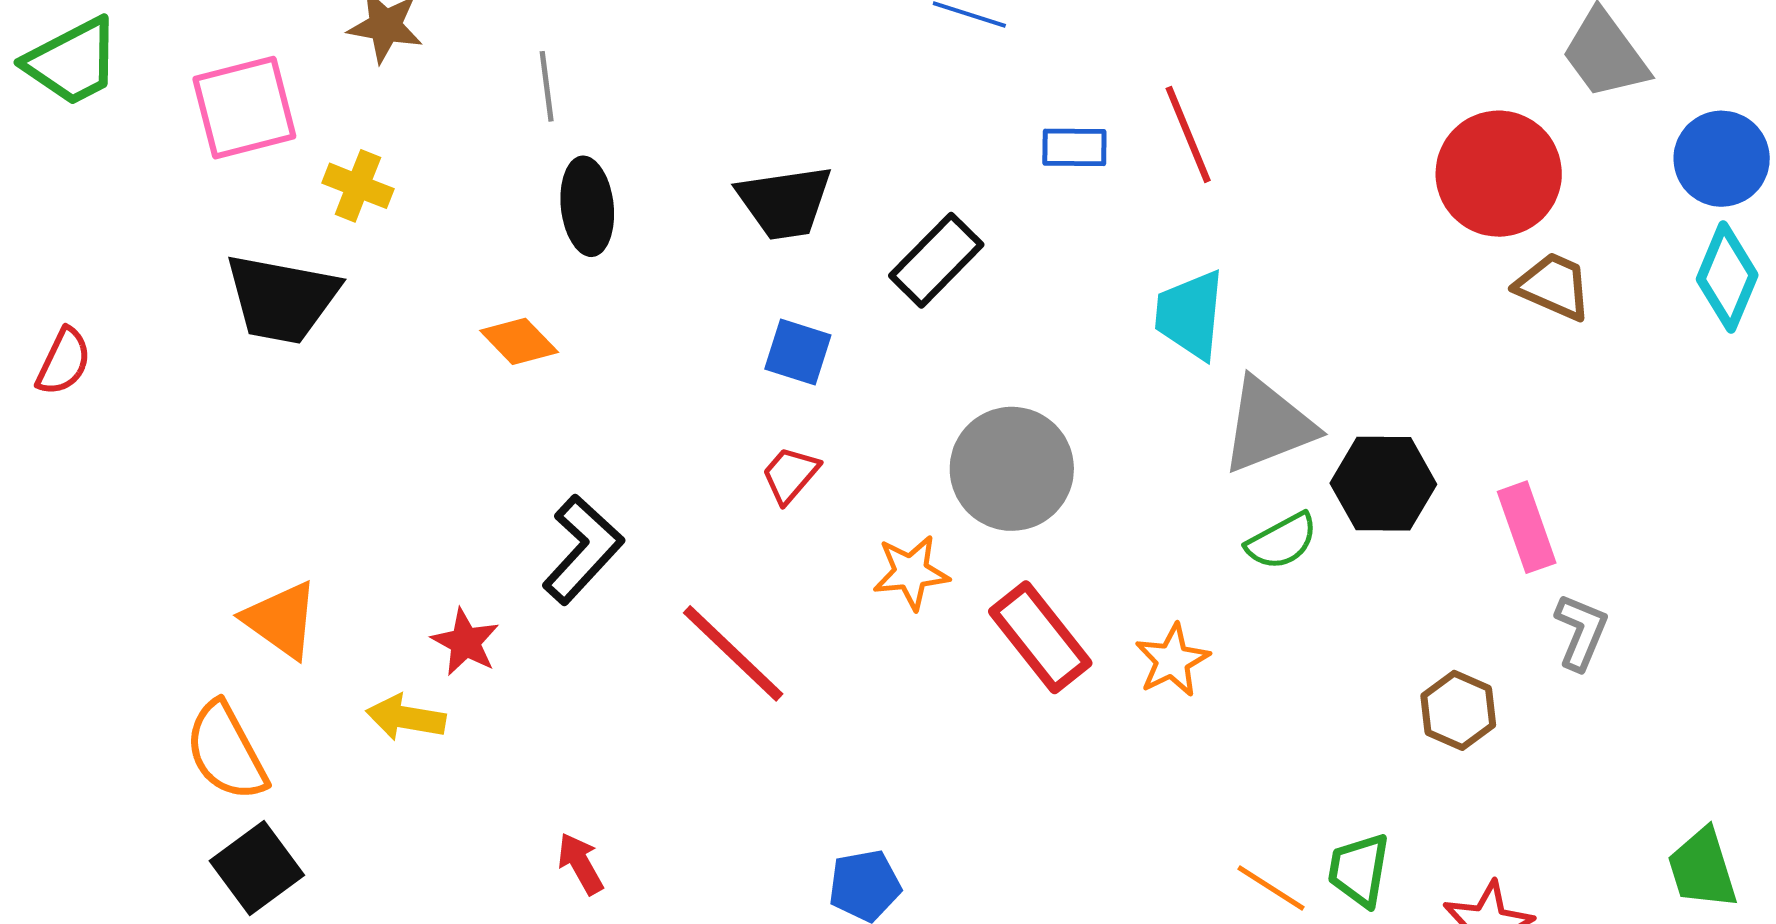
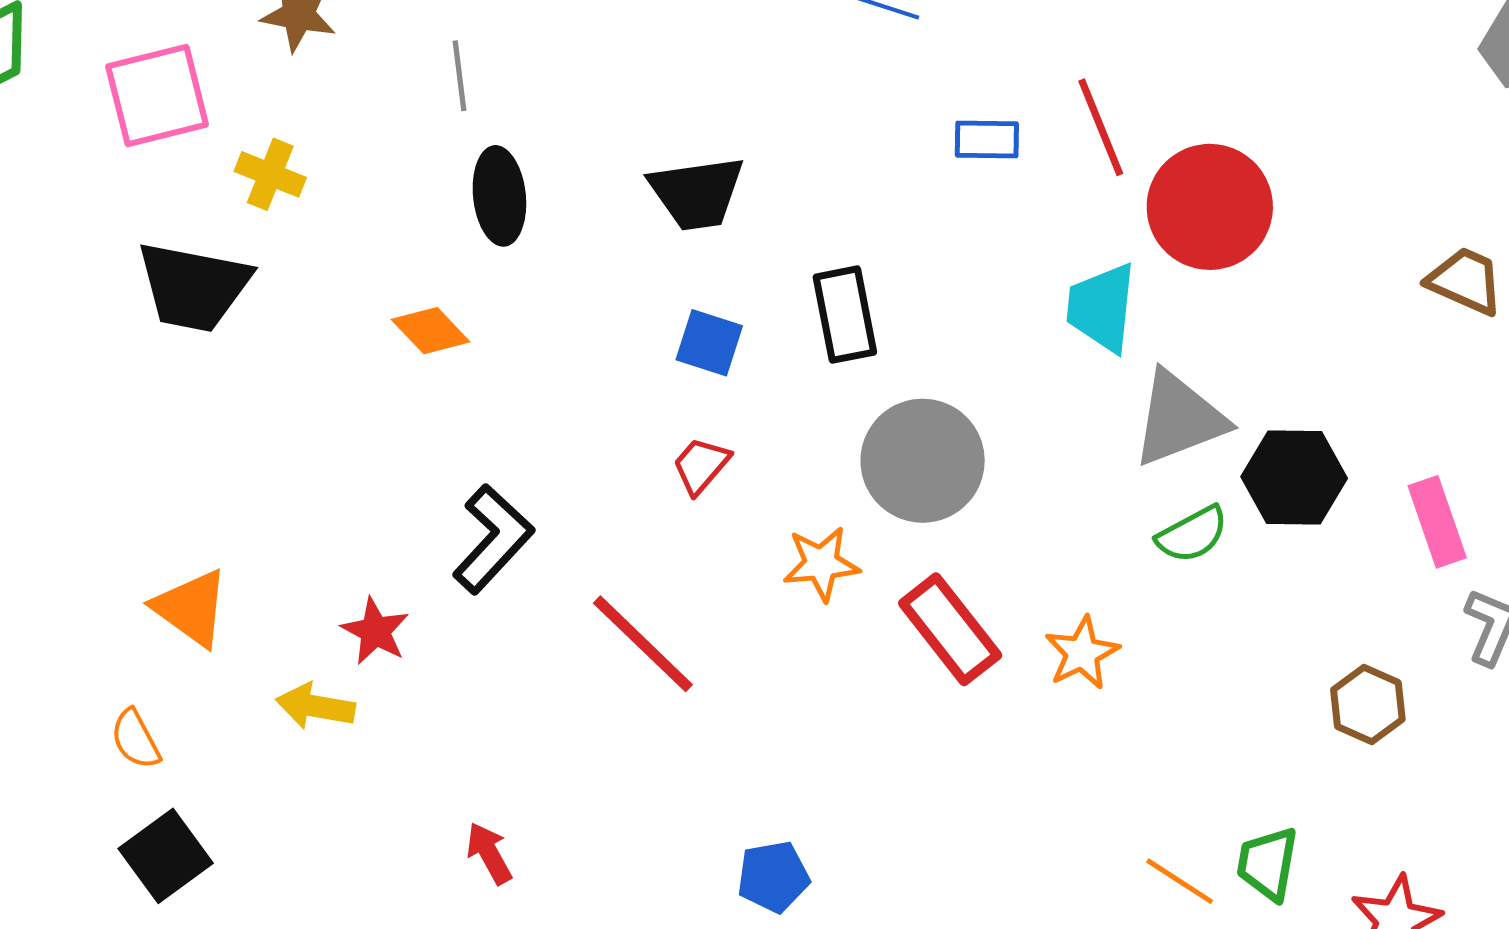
red circle: (1499, 174) -> (1210, 207), moved
black rectangle: (936, 260) -> (845, 315), moved, turned -56
orange semicircle: (226, 751) -> (135, 739), size x0.6

